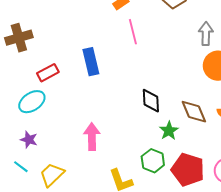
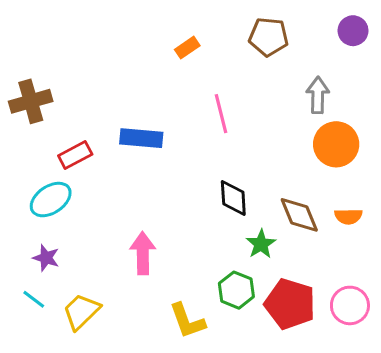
pink line: (133, 32) -> (221, 114), moved
blue rectangle: (91, 62) -> (141, 138), turned -72

